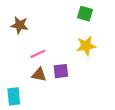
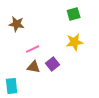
green square: (85, 14) -> (74, 14), turned -32
purple square: (61, 71) -> (53, 64), turned -32

